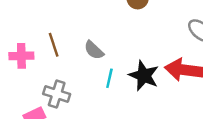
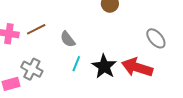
brown line: (54, 45) -> (36, 29), turned 72

